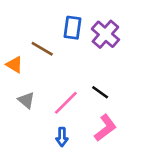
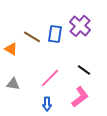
blue rectangle: (72, 28) -> (55, 34), moved
black line: (100, 92) -> (84, 70), moved
gray triangle: (26, 100) -> (13, 84), moved, turned -32

